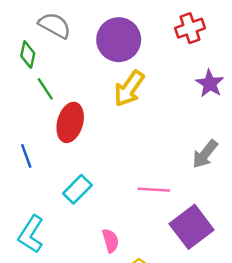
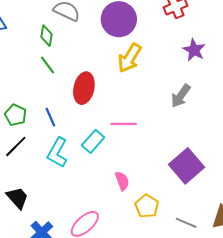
green line: (45, 89) -> (48, 65), moved
gray arrow: (205, 154) -> (181, 96), moved
pink line: (154, 190) -> (124, 124), moved
cyan L-shape: (31, 234) -> (57, 152), moved

